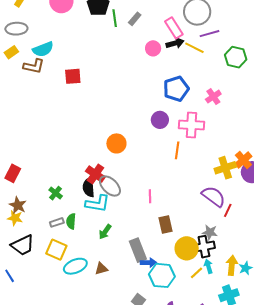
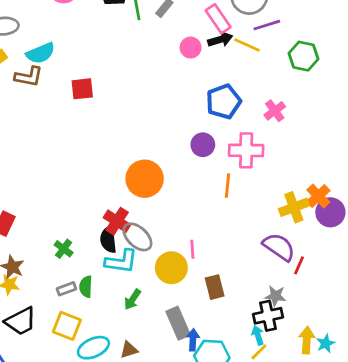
orange circle: (116, 143) -> (145, 179), size x1.4
yellow circle: (187, 248) -> (171, 268), moved
blue arrow: (148, 263) -> (193, 340), turned -84
cyan arrow: (208, 266) -> (258, 335), moved

